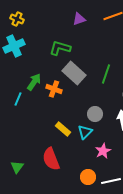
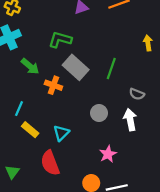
green arrow: (34, 82) -> (30, 66), moved, turned 96
cyan line: (18, 99) -> (19, 109), moved
yellow rectangle: (63, 129) -> (30, 130), moved
cyan triangle: (85, 132) -> (61, 133), moved

